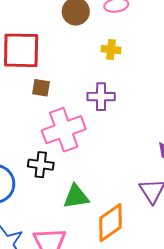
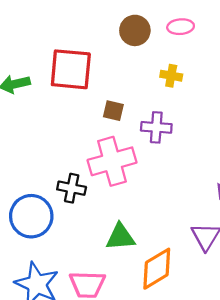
brown square: (41, 88) -> (113, 111), moved
black cross: (41, 165) -> (72, 188), moved

